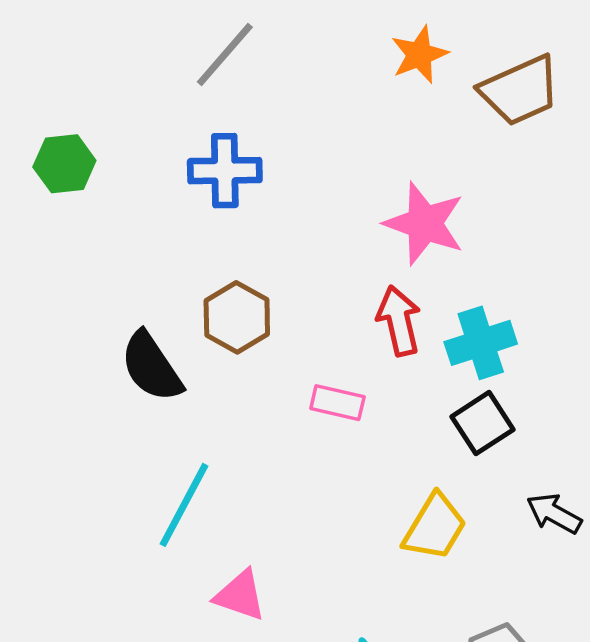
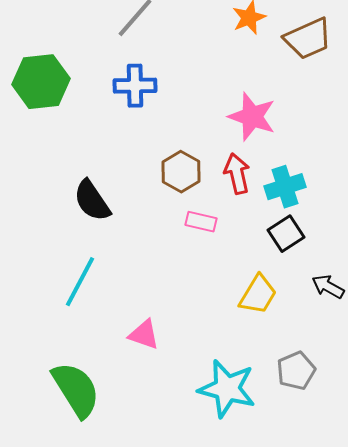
green hexagon: (64, 164) -> (41, 82), size x1.6
brown hexagon: (237, 317) -> (181, 172), moved
cyan line: (184, 505) -> (80, 282), moved

